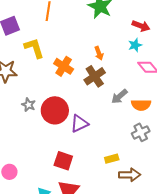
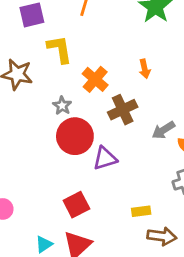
brown cross: (95, 76) -> (123, 110), moved
gray star: (29, 105) -> (62, 106), moved
red square: (63, 161) -> (76, 205), turned 36

